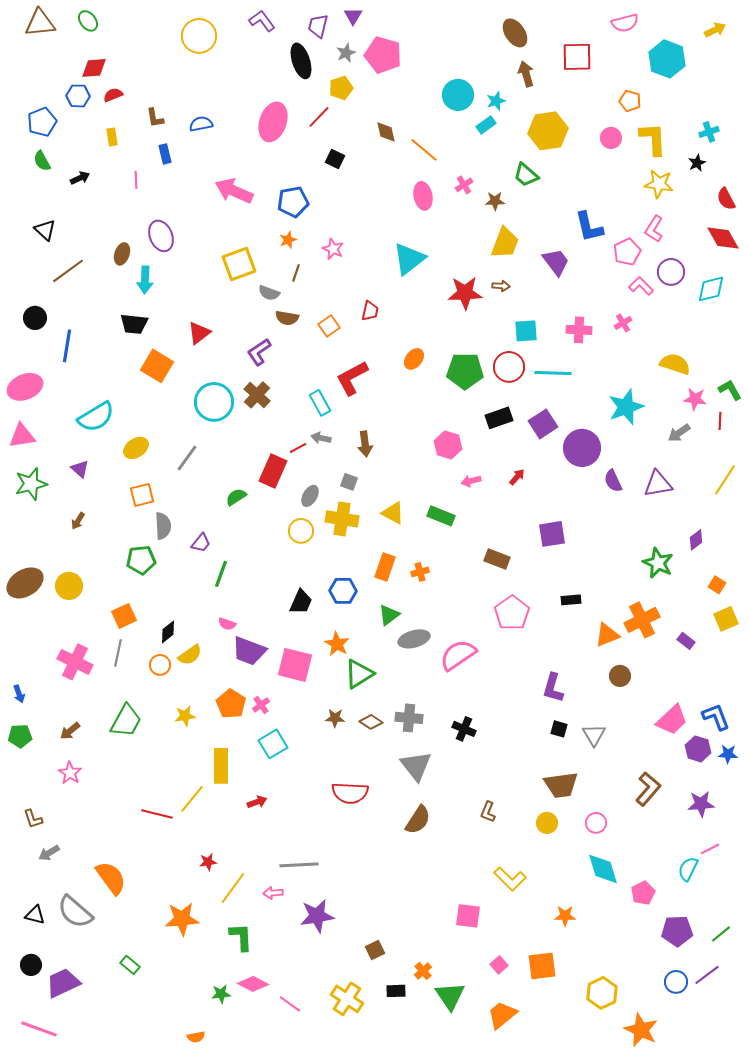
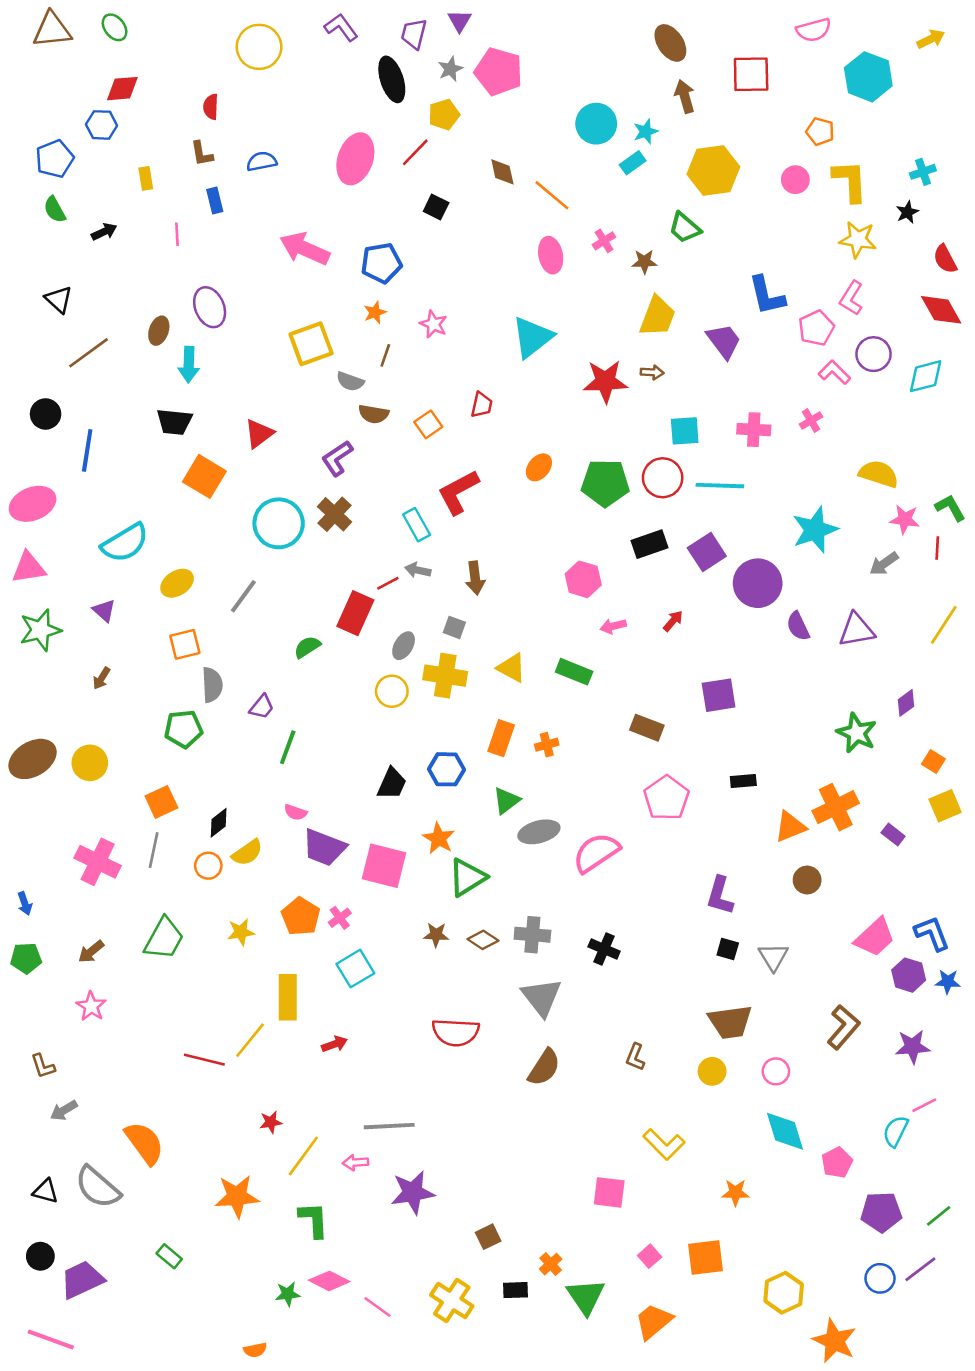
red semicircle: (113, 95) -> (211, 107), moved, turned -66

